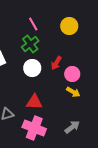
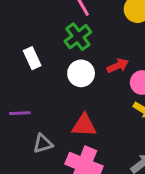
red arrow: (56, 63) -> (118, 66), turned -144

